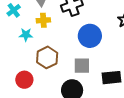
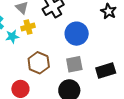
cyan star: (26, 35) -> (12, 37), moved

